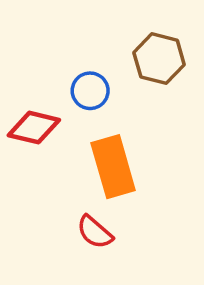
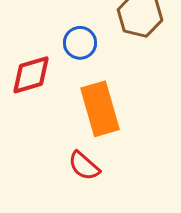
red diamond: (34, 128) -> (31, 75), turned -30

